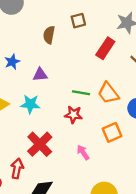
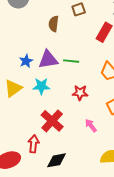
blue star: (12, 62) -> (26, 61), moved
purple triangle: (40, 75) -> (48, 60), size x1.5
green line: (81, 93) -> (71, 61), moved

